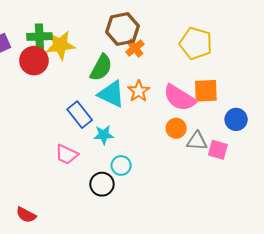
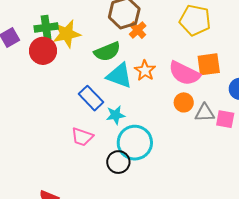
green semicircle: (101, 68) -> (107, 52), turned 44
cyan circle: (121, 165) -> (135, 143), size x1.8

